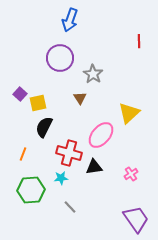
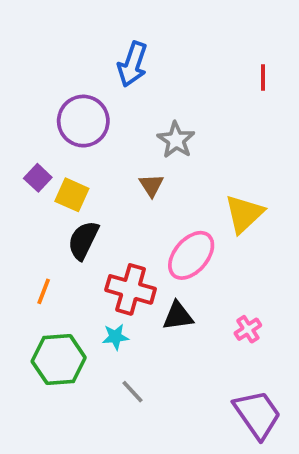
blue arrow: (70, 20) -> (132, 64), moved
purple circle: (60, 58) -> (83, 121), moved
yellow square: (38, 103) -> (72, 195), turned 36

